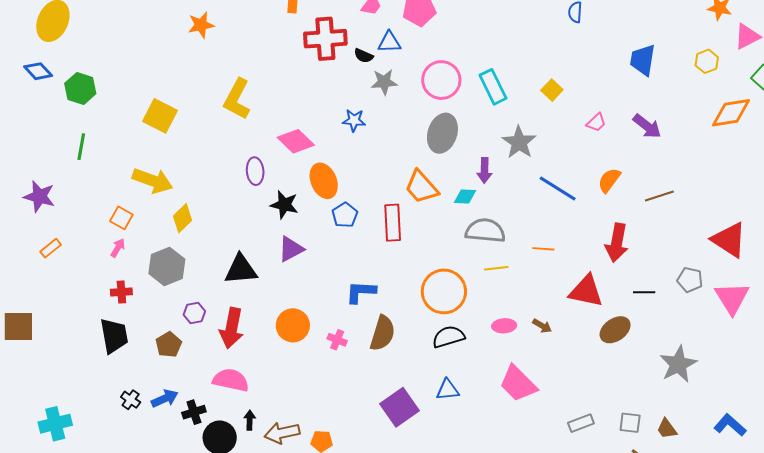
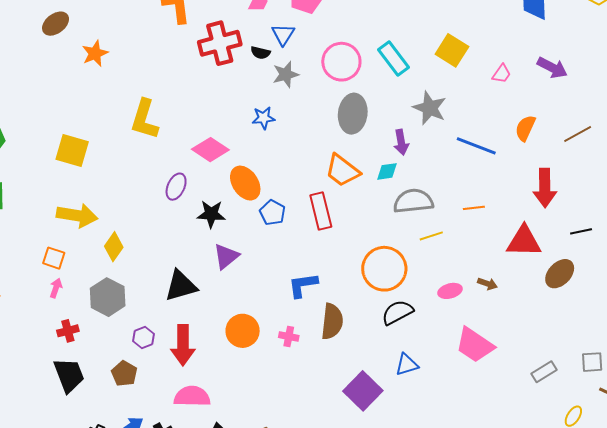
blue triangle: (389, 42) -> (283, 34), turned -45
yellow square: (552, 90) -> (452, 50), size x1.5
purple ellipse: (255, 171) -> (176, 187), turned 40

